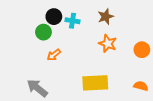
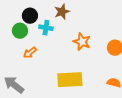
brown star: (106, 17) -> (62, 12), moved
cyan cross: (72, 21) -> (46, 28), moved

